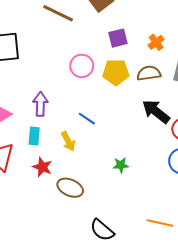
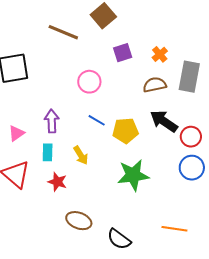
yellow pentagon: (116, 72) -> (125, 131), moved
blue line: (87, 119) -> (97, 120), moved
green star: (121, 165) -> (133, 175), size x2.0
brown ellipse: (70, 188) -> (79, 221), moved

